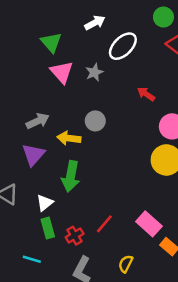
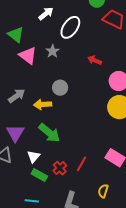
purple triangle: (33, 155) -> (15, 133), moved
green arrow: (71, 176) -> (49, 133), turned -50
green rectangle: (48, 228) -> (39, 175), turned -35
red cross: (75, 236) -> (60, 168), moved

